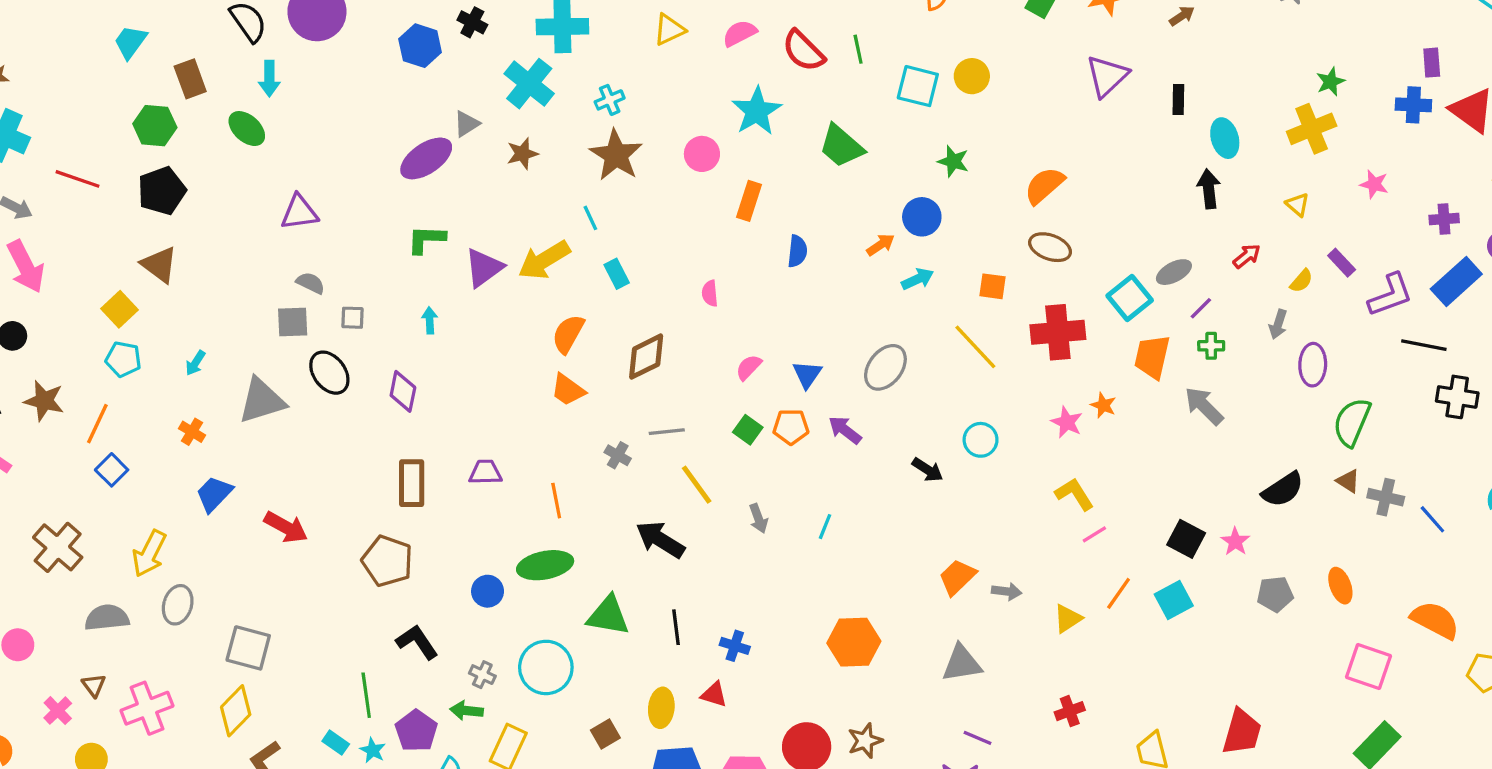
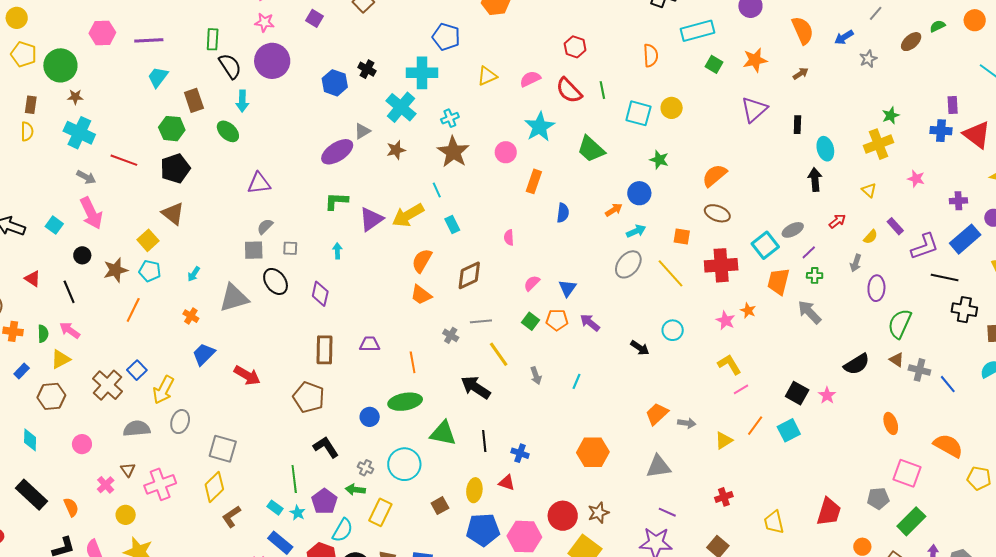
gray semicircle: (311, 283) -> (265, 226), turned -72
gray ellipse: (885, 367) -> (628, 264), moved
brown star: (44, 401) -> (116, 270), moved, turned -30
blue square: (112, 470) -> (137, 370), moved
gray pentagon: (1275, 594) -> (878, 498), moved

